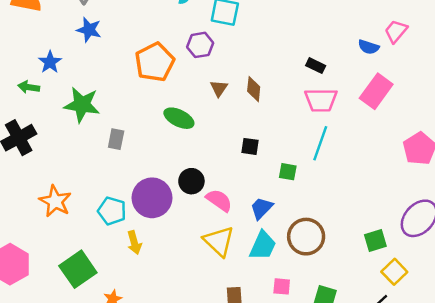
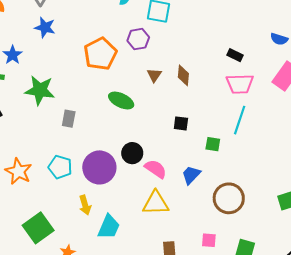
cyan pentagon: (112, 211) -> (60, 167), moved
yellow triangle: (219, 241) -> (156, 203), turned -44
cyan trapezoid: (263, 246) -> (109, 227), moved

